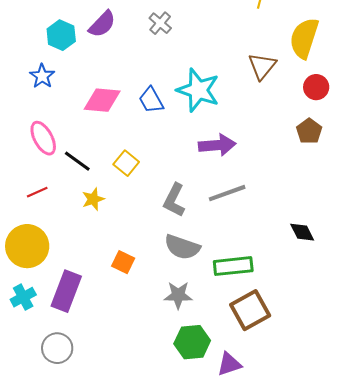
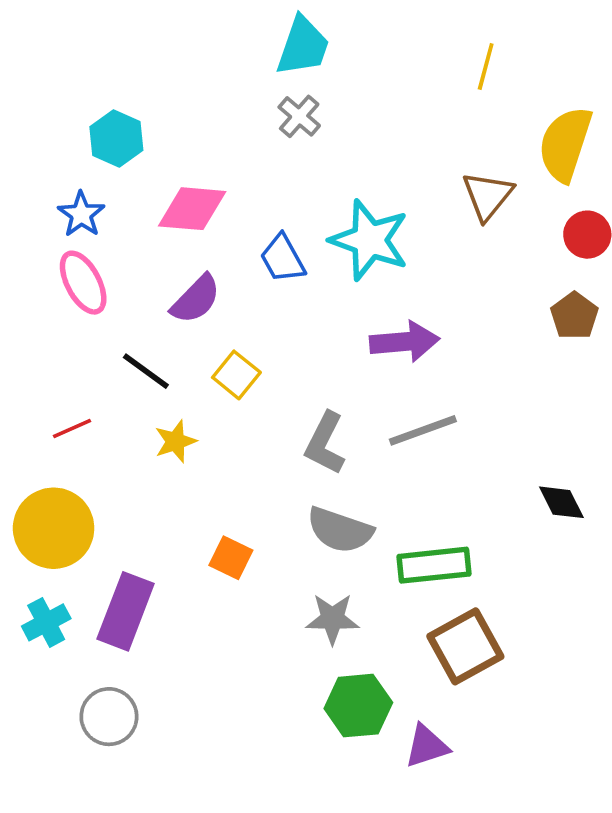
purple semicircle: (102, 24) -> (196, 299), moved
pink diamond: (102, 100) -> (192, 209), moved
pink ellipse: (43, 138) -> (83, 283), moved

